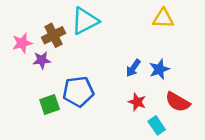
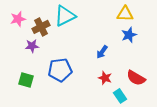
pink star: (22, 43) -> (18, 19), moved
blue star: (159, 69) -> (129, 35), moved
green square: (50, 105) -> (26, 80), moved, turned 35

